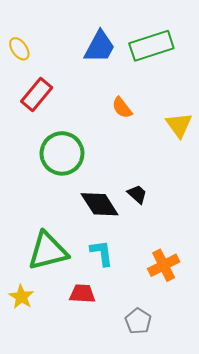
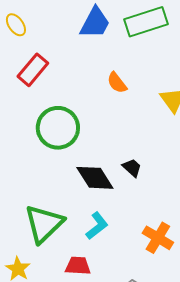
green triangle: (48, 251) -> (44, 224), turned -30
cyan L-shape: (102, 253) -> (97, 226), turned 60
orange cross: (164, 265) -> (158, 238), turned -32

